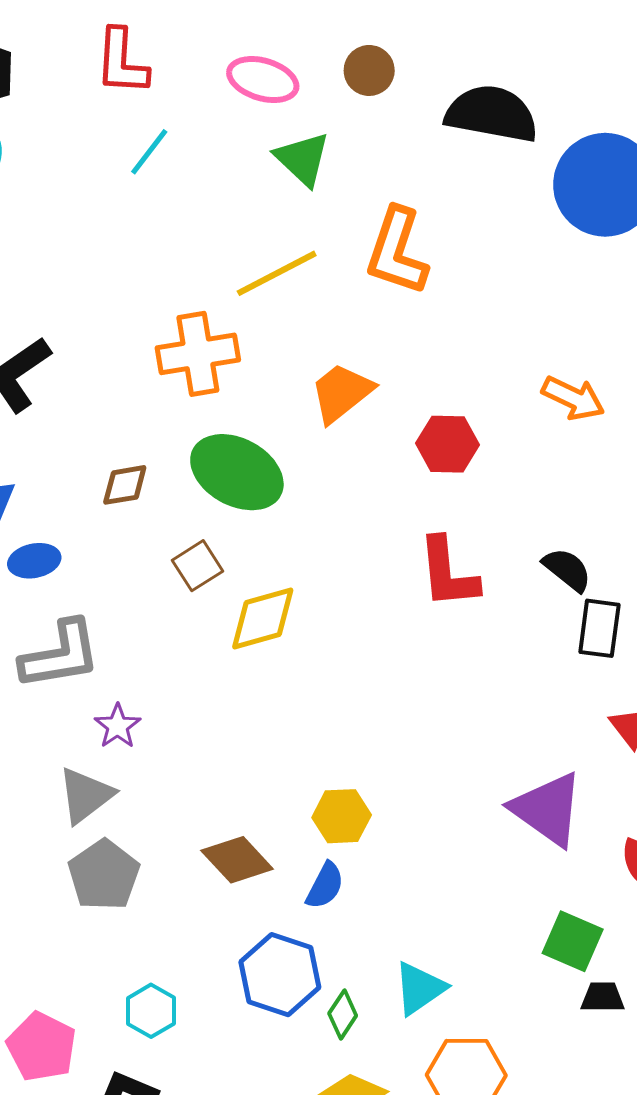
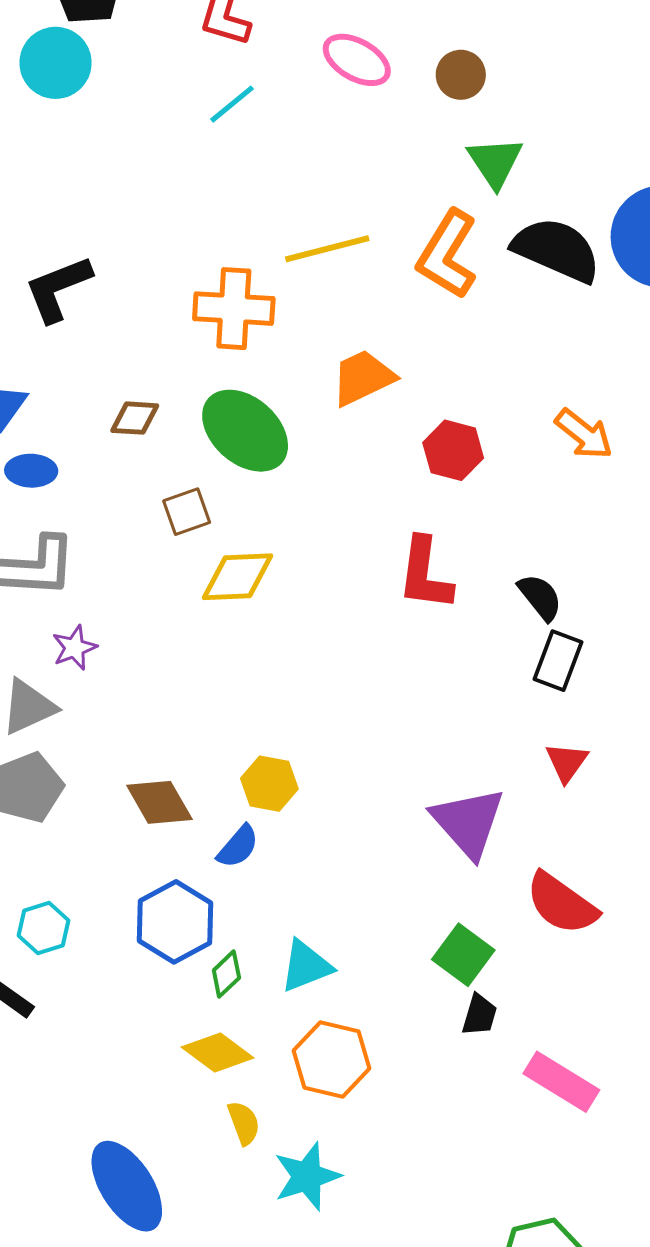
black semicircle: (492, 114) -> (557, 250), moved
green triangle: (302, 159) -> (495, 162), moved
black trapezoid: (603, 997) -> (479, 1015), turned 93

